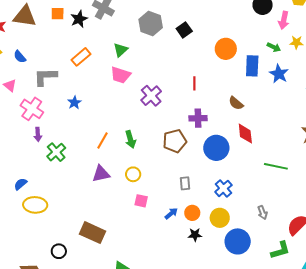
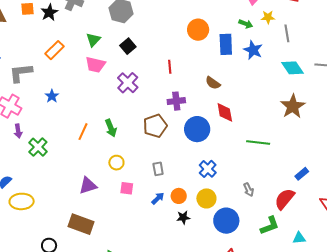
black square: (184, 30) -> (128, 46), moved
purple triangle: (101, 174) -> (88, 186), moved
gray rectangle: (185, 183) -> (158, 169), moved

